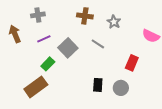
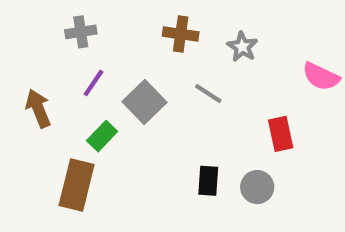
brown arrow: (15, 34) -> (38, 108), moved
purple line: (44, 39) -> (94, 83), turned -32
red rectangle: (132, 63) -> (281, 134), turned -35
brown rectangle: (36, 87) -> (77, 185), turned -40

